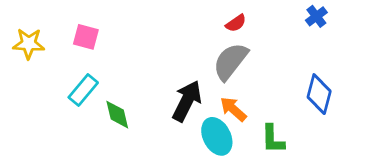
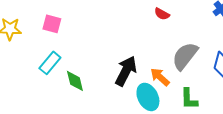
red semicircle: (236, 23) -> (162, 14), turned 63
gray semicircle: (230, 61) -> (185, 56), moved

